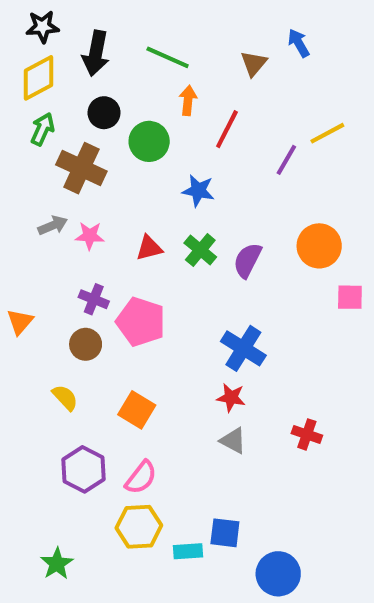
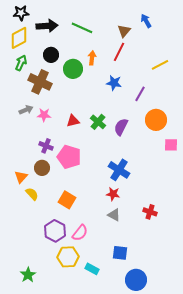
black arrow: (96, 53) -> (47, 26), turned -105
orange arrow: (188, 100) -> (92, 58), moved
red line: (227, 129) -> (119, 52), moved
purple line: (286, 160) -> (140, 94), moved
blue star: (198, 191) -> (114, 83), moved
orange triangle: (20, 322) -> (21, 177), moved
purple hexagon: (84, 469) -> (55, 231), moved
pink semicircle: (141, 477) -> (80, 233), moved
blue square: (225, 533) -> (120, 253), moved
cyan rectangle: (188, 551) -> (92, 269), turned 32

